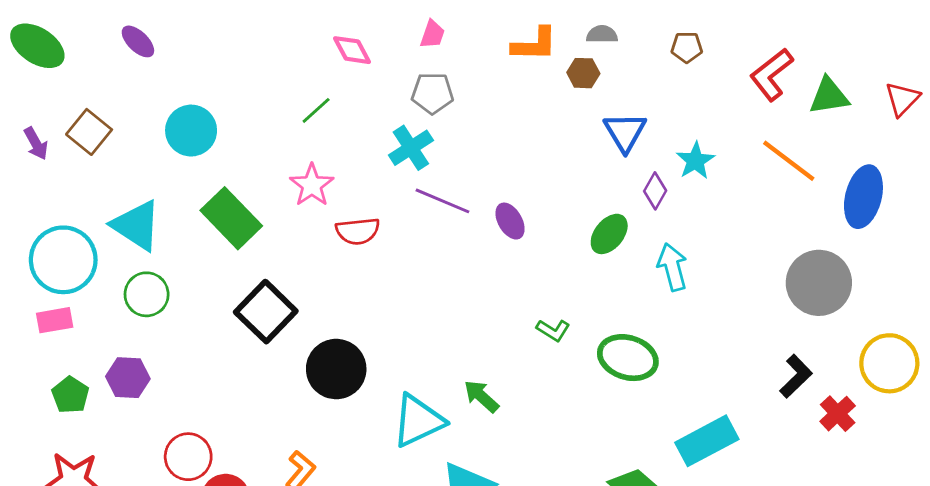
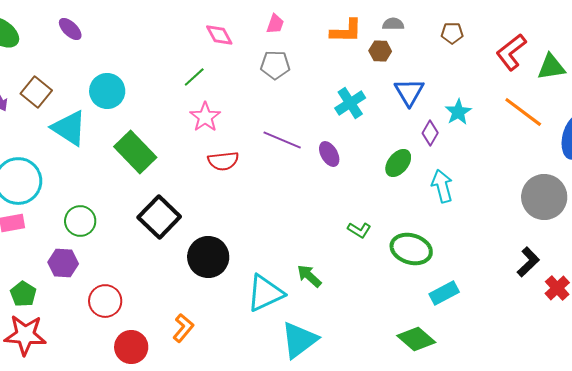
cyan cross: (411, 148) -> (350, 103), moved
pink star: (312, 185) -> (205, 117), moved
cyan triangle: (136, 225) -> (69, 128), moved
green circle: (147, 294) -> (80, 221), moved
green pentagon: (70, 395) -> (23, 294), moved
cyan rectangle: (707, 441) -> (444, 293), moved, size x0.7
red circle: (188, 457) -> (105, 301), moved

